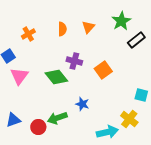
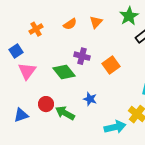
orange semicircle: (62, 29) -> (70, 24), turned 56
green arrow: (57, 118) -> (65, 113), turned 48
red circle: (38, 127) -> (46, 104), moved

